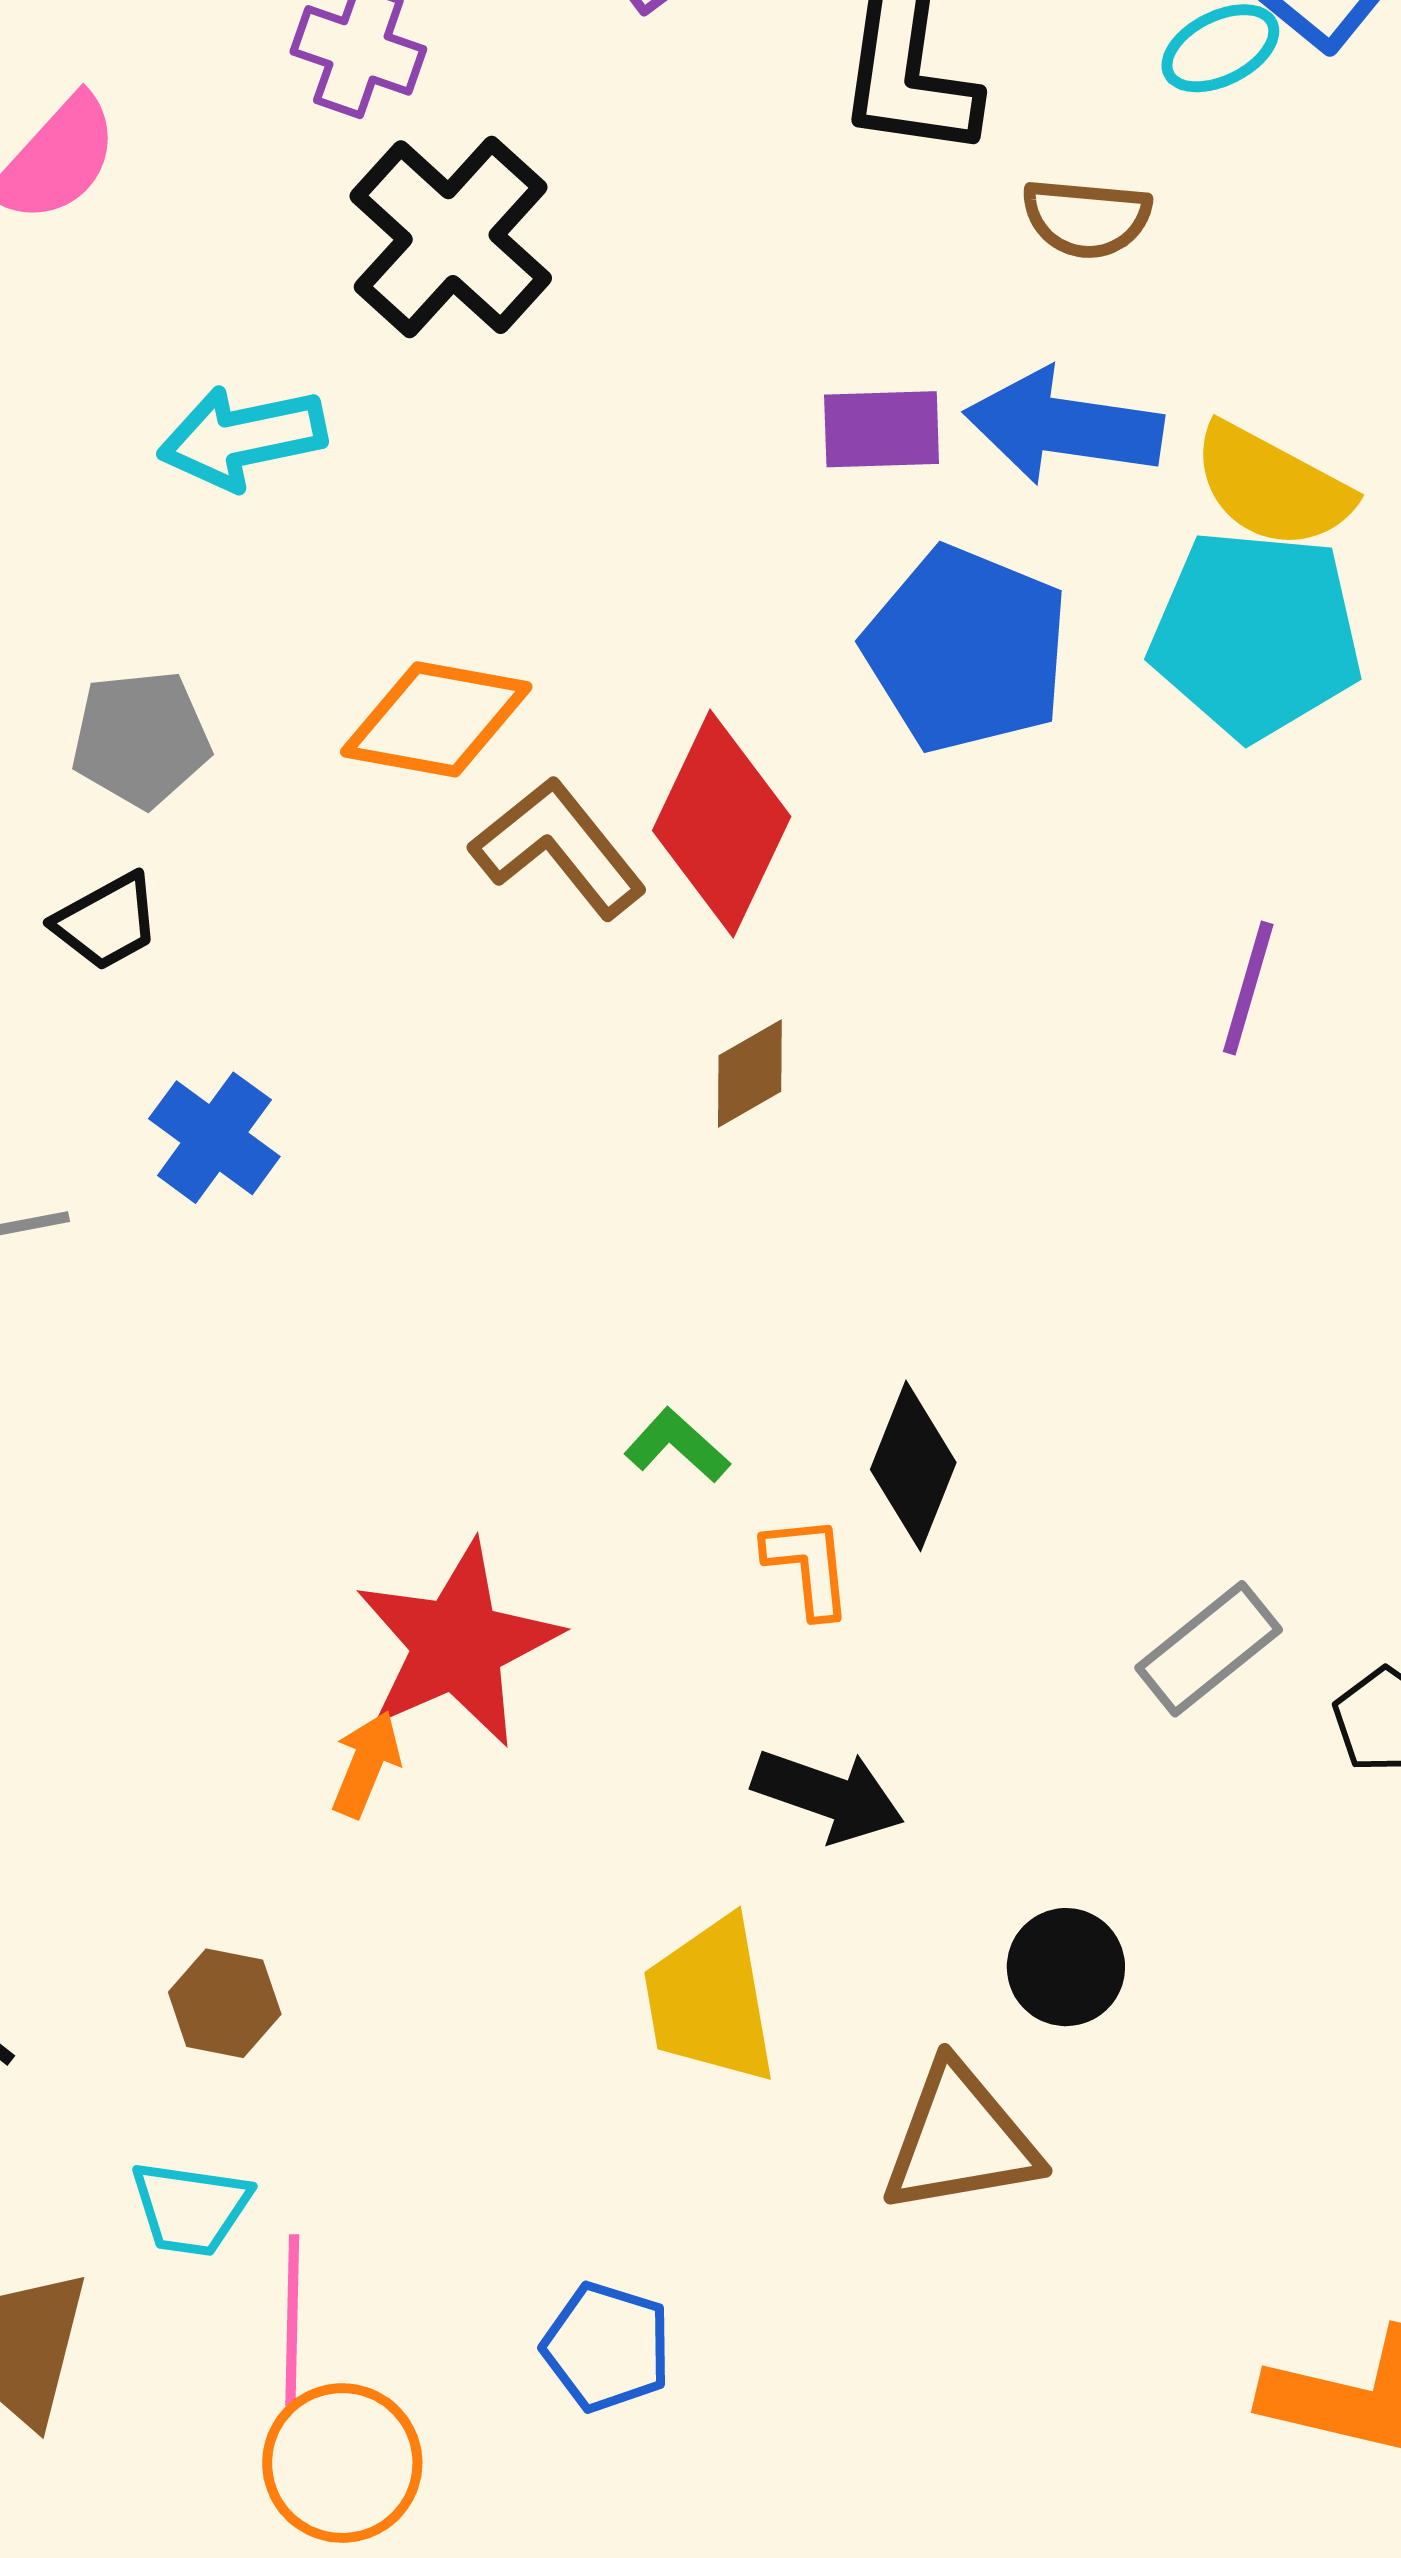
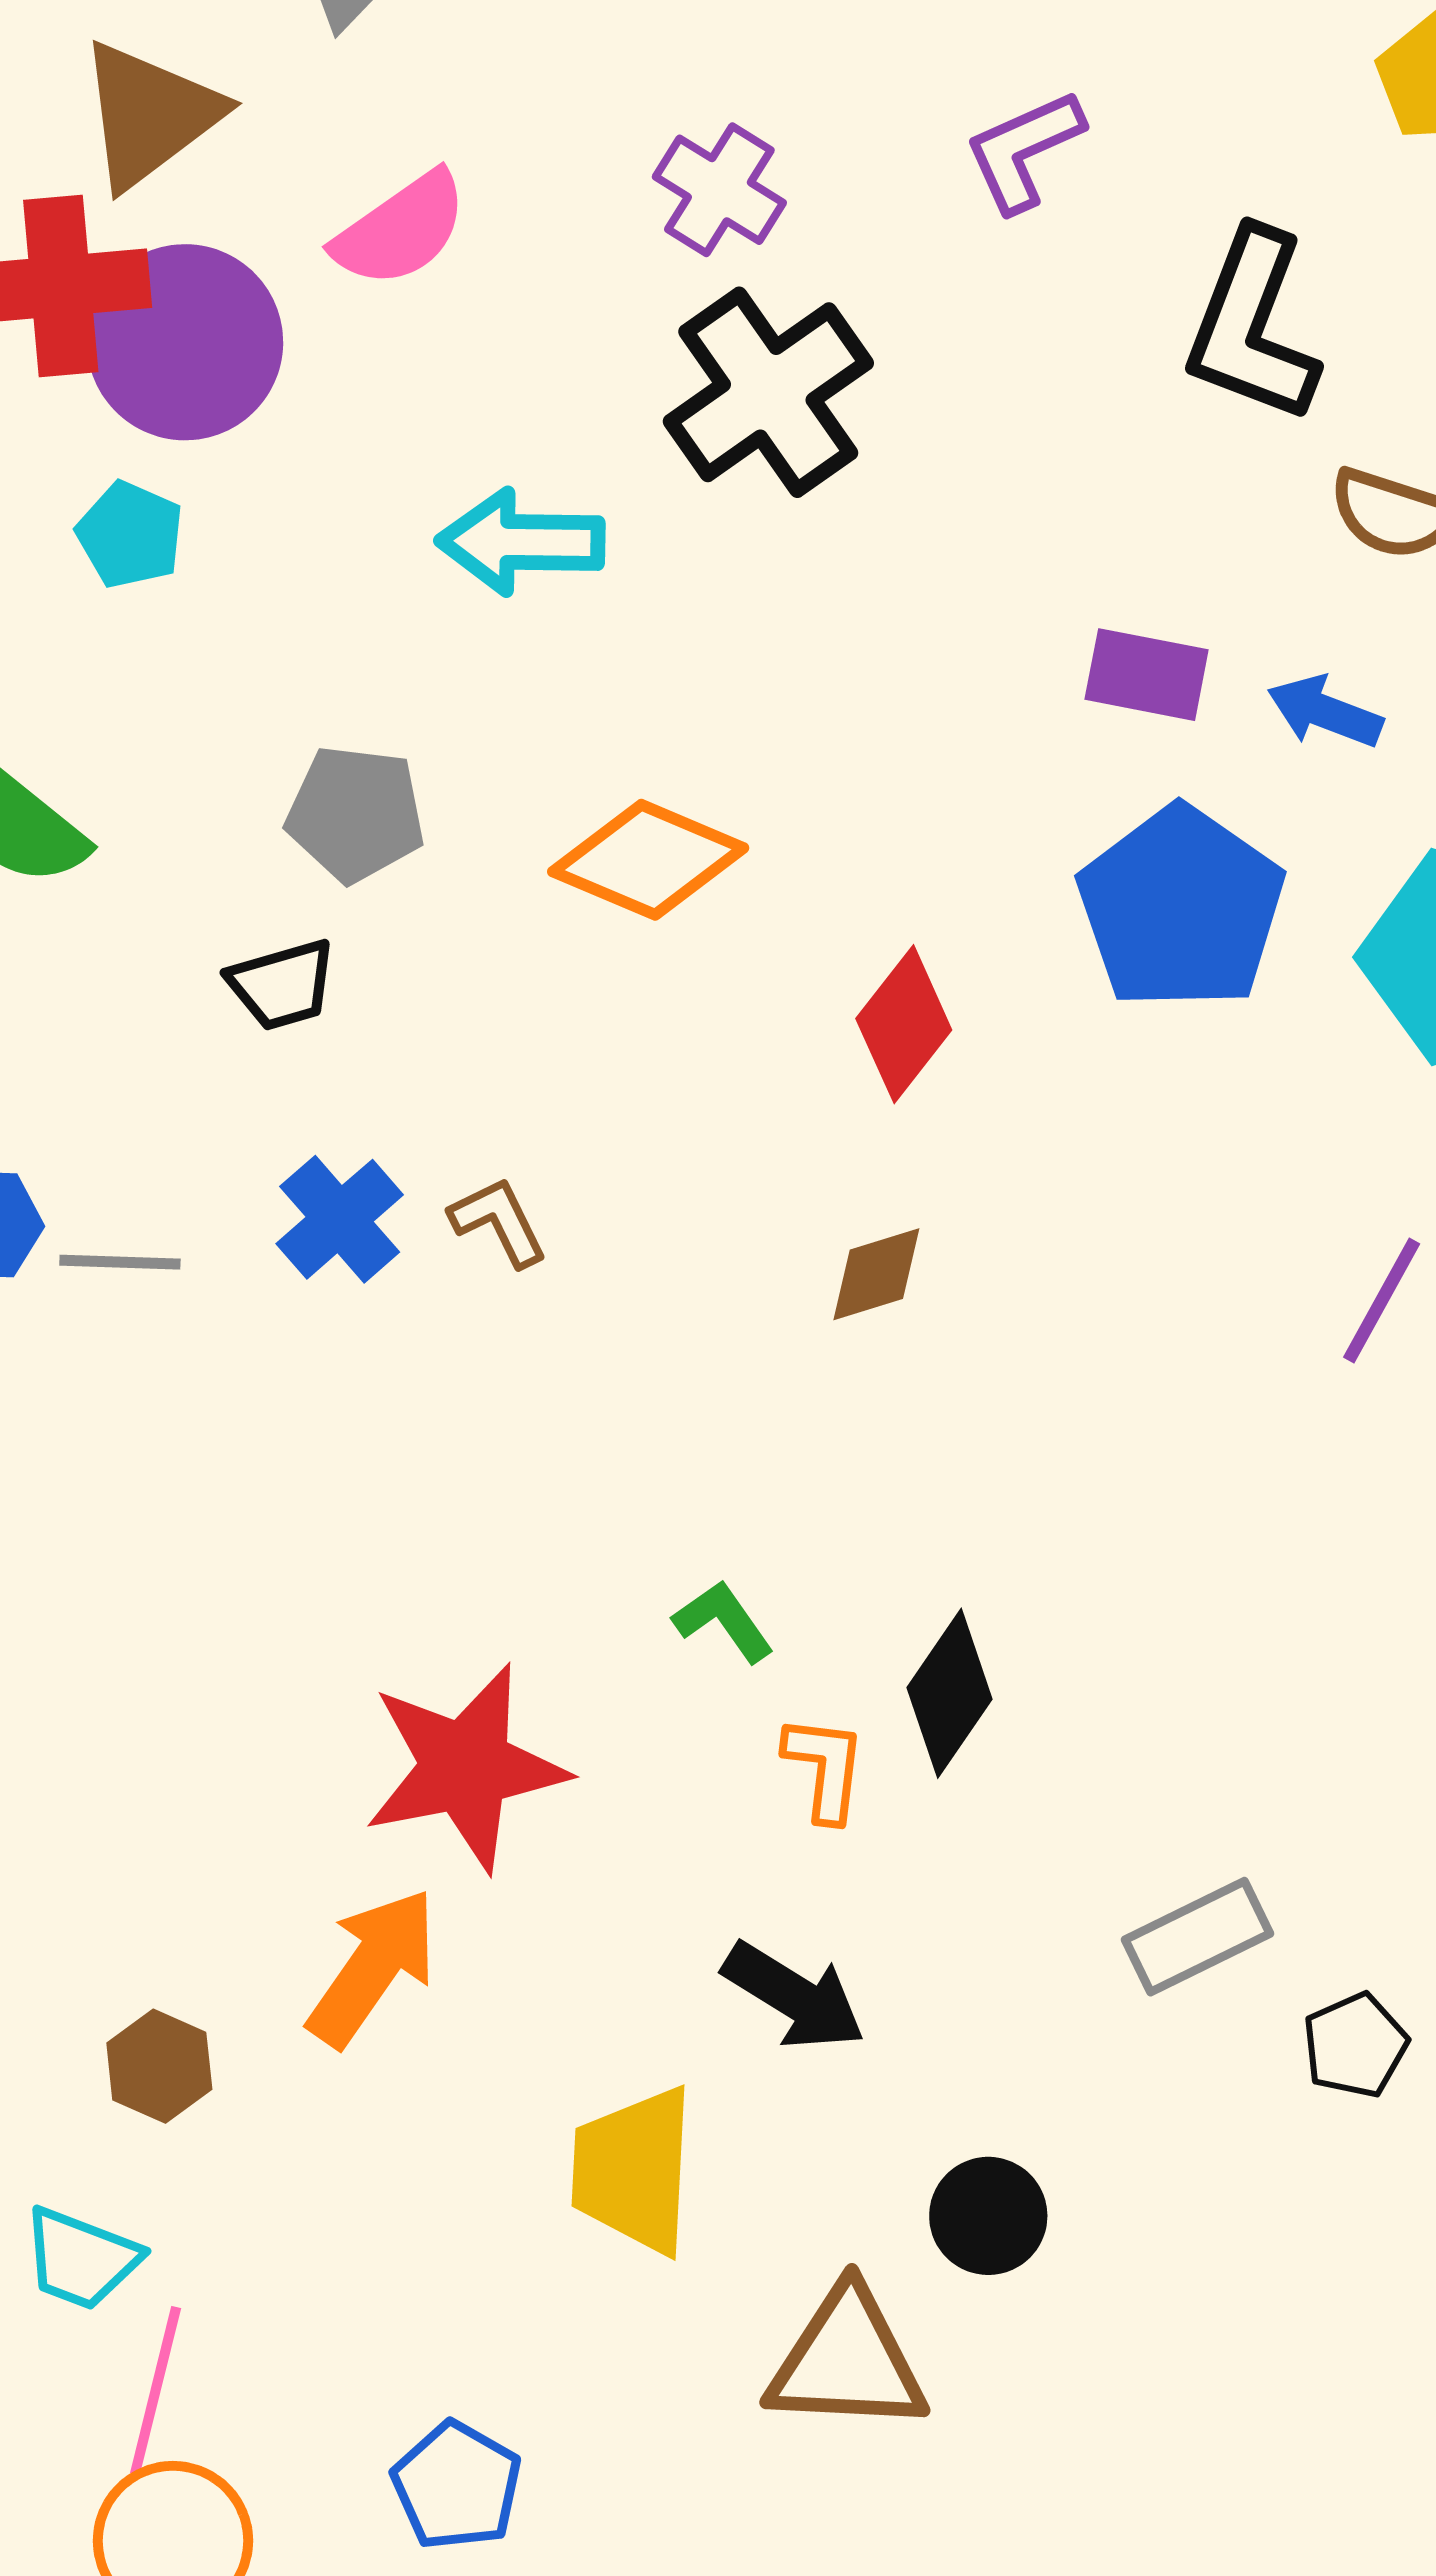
blue arrow: (1064, 426) -> (1325, 712), size x0.6
red diamond: (722, 824) -> (904, 1024), size x0.7
brown L-shape: (559, 848) -> (499, 1222), moved, size x0.6
orange arrow: (366, 1764) -> (373, 1967), moved, size x1.6

